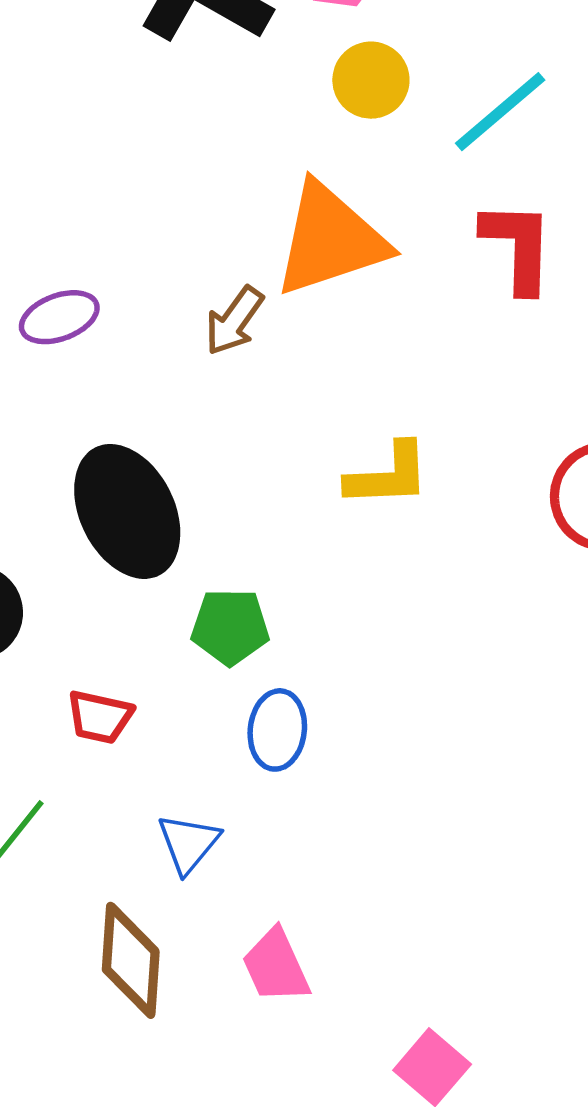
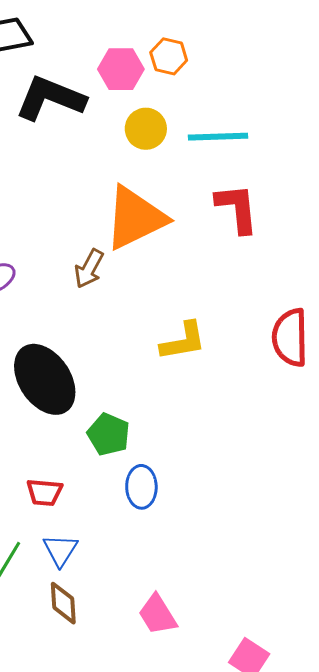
cyan line: (500, 112) -> (218, 137), turned 46
green pentagon: (230, 627) -> (109, 434), turned 30
blue triangle: (188, 843) -> (60, 550), moved
brown diamond: (131, 960) -> (63, 603), moved, size x0.7

